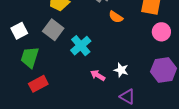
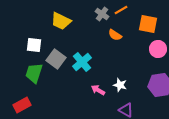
gray square: (53, 30) -> (56, 59), moved
white square: (19, 31) -> (34, 45), moved, turned 35
red rectangle: (38, 84) -> (22, 105), moved

